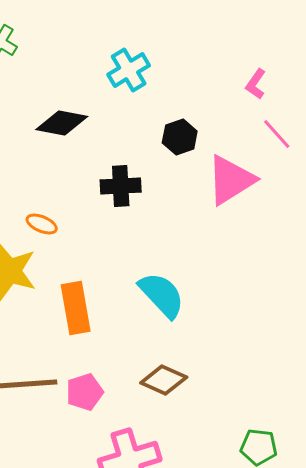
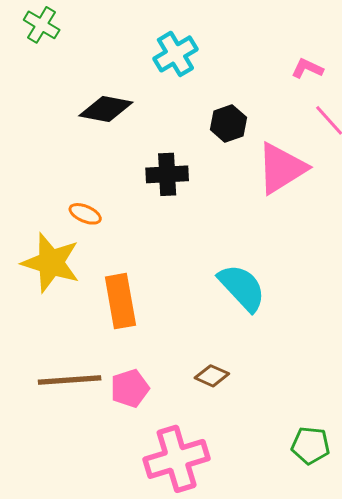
pink L-shape: (256, 84) -> (307, 68), turned 80
cyan semicircle: (162, 295) -> (242, 288), moved
brown diamond: (164, 380) -> (212, 376), size x0.7

